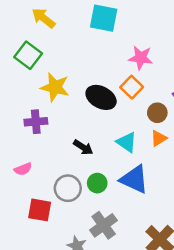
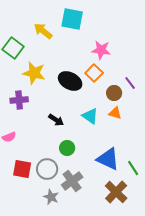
yellow arrow: (43, 18) -> (43, 31), moved
orange triangle: (159, 138) -> (115, 113), turned 48
blue triangle: (134, 179) -> (108, 159), moved
gray circle: (68, 188) -> (47, 169), moved

